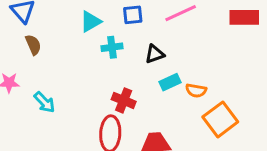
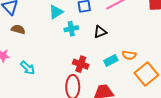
brown semicircle: (33, 45) -> (18, 29), turned -48
cyan rectangle: (170, 82) -> (111, 60), moved

